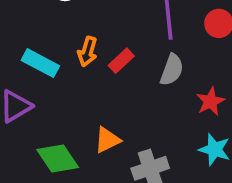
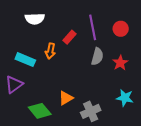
red rectangle: (121, 61) -> (70, 37), moved
red star: (211, 101) -> (120, 63), moved

